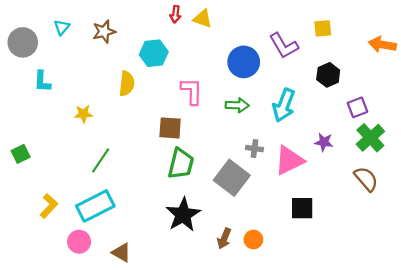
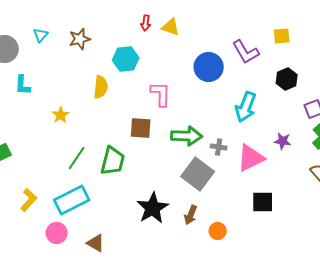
green arrow: (237, 105) -> (187, 136), moved, size x1.4
yellow star: (83, 114) -> (61, 115), turned -30
green trapezoid: (181, 164) -> (113, 161), moved
brown arrow: (224, 238) -> (191, 215), moved

